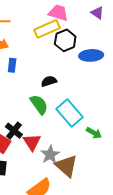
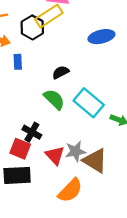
black hexagon: (65, 40) -> (32, 27), moved
red triangle: (32, 142) -> (55, 155), moved
gray star: (50, 155) -> (76, 151), turned 30

